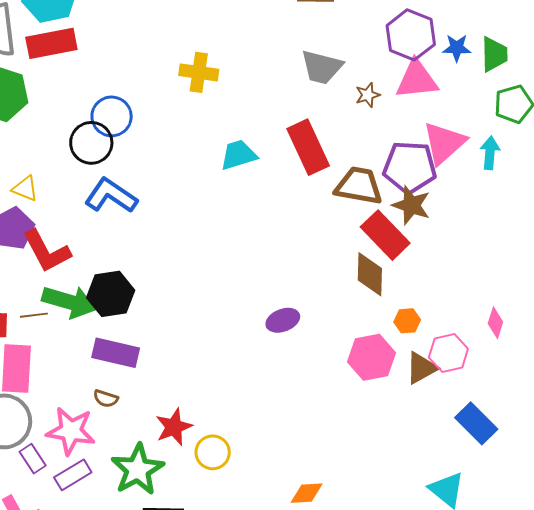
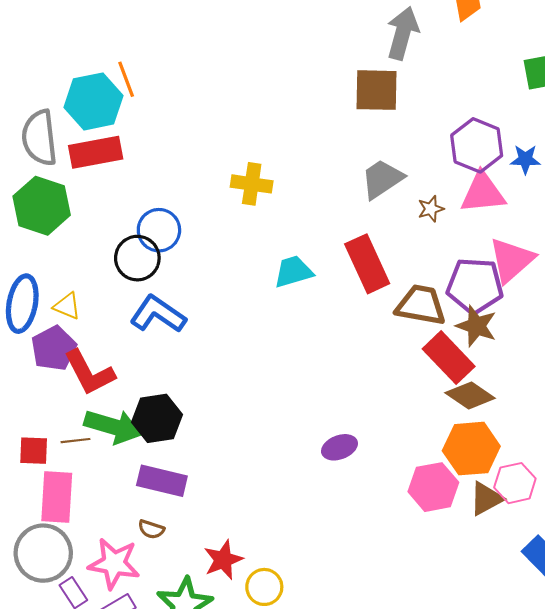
gray trapezoid: (322, 67) -> (382, 179), turned 132
brown diamond: (370, 274) -> (470, 396), moved, turned -57
orange hexagon: (407, 321) -> (471, 449), size x2.0

